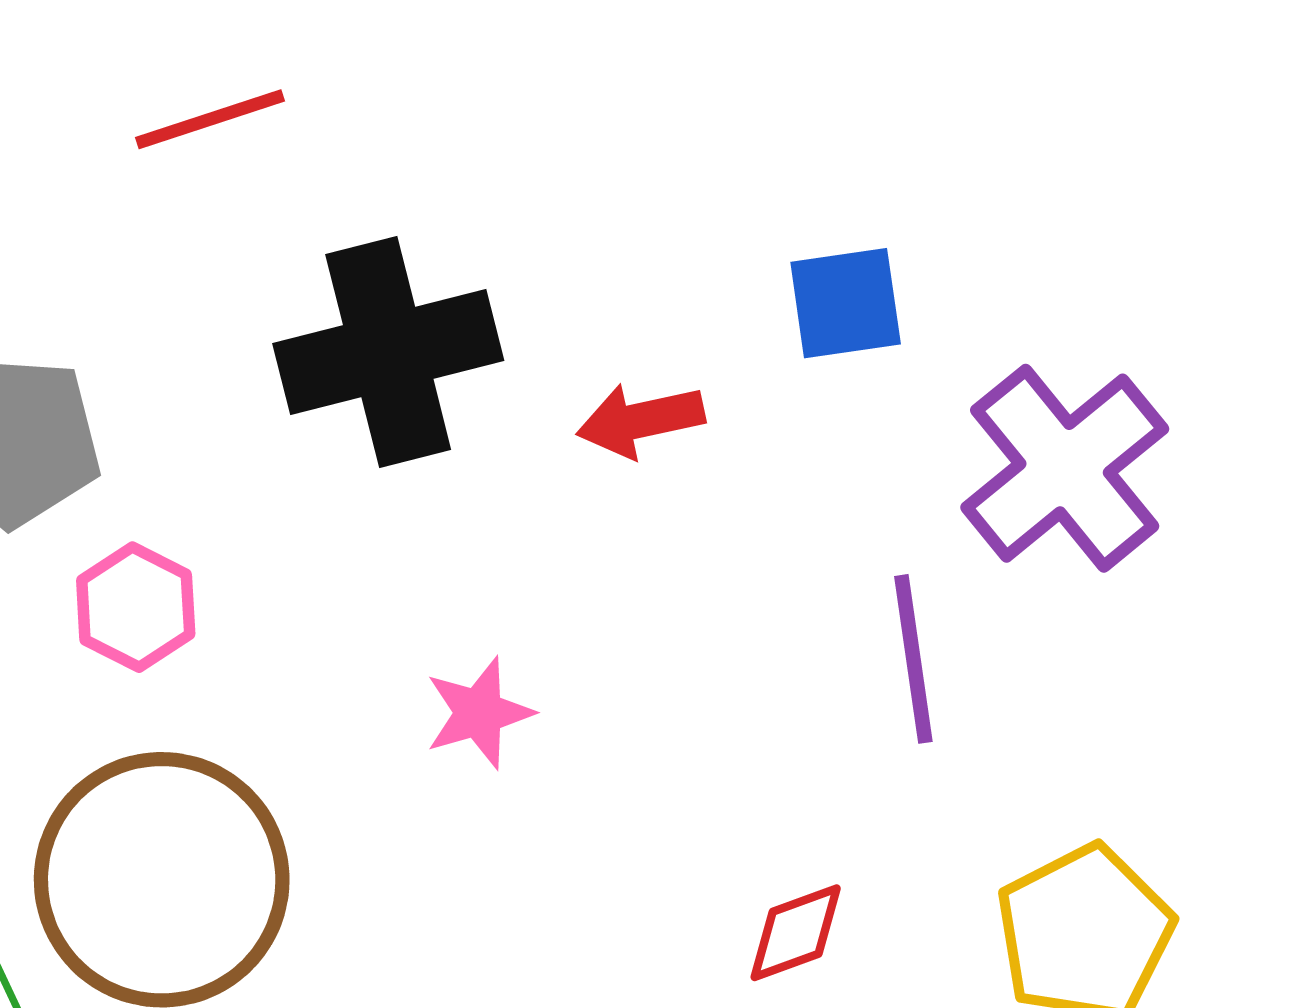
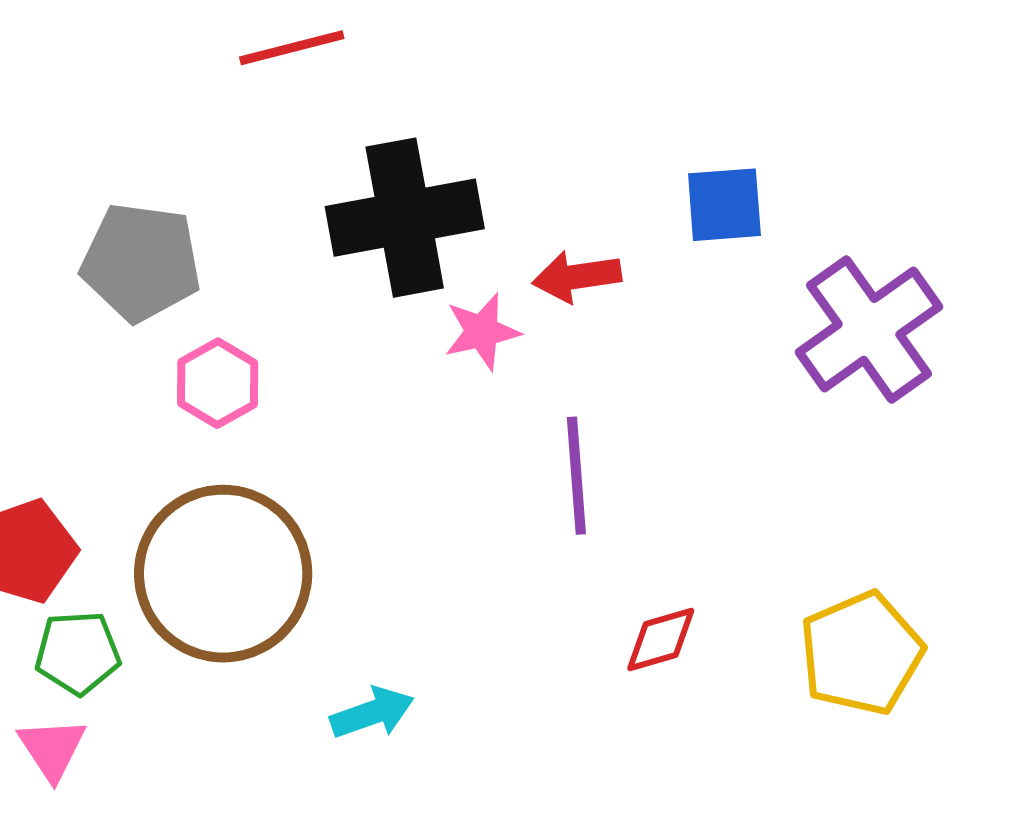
purple line: (913, 659) -> (576, 476), moved
pink star: (479, 713) -> (482, 332), moved

